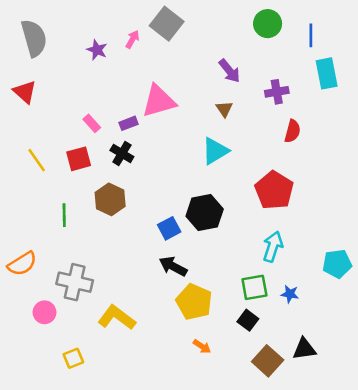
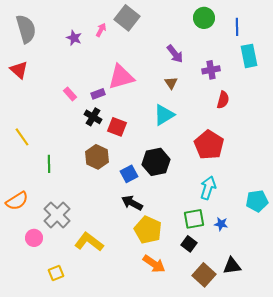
red square: (79, 159) -> (117, 127), moved, turned 36
yellow line: (37, 160) -> (22, 137), moved
brown hexagon: (110, 199) -> (97, 157), moved
gray cross: (75, 282) -> (57, 215), turned 32
orange arrow: (202, 346) -> (154, 264), size x1.6

